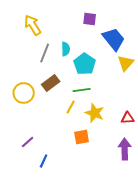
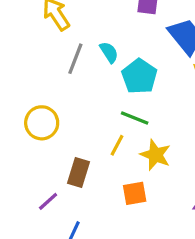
cyan semicircle: (66, 49) -> (109, 52), turned -32
brown rectangle: (51, 83) -> (79, 172), moved, turned -36
green line: (82, 90) -> (135, 118), turned 30

